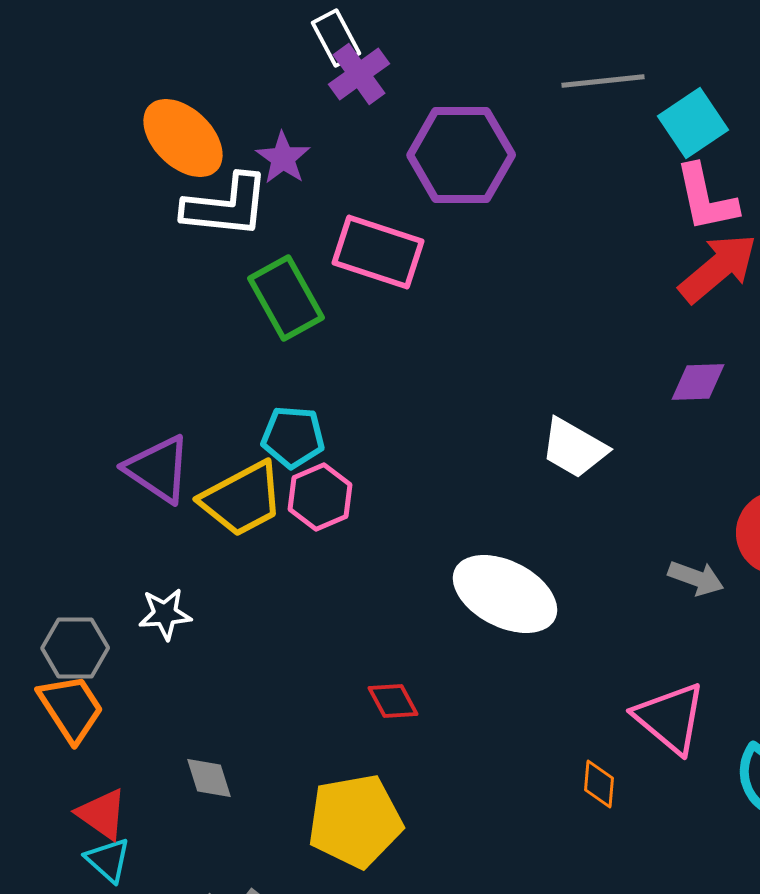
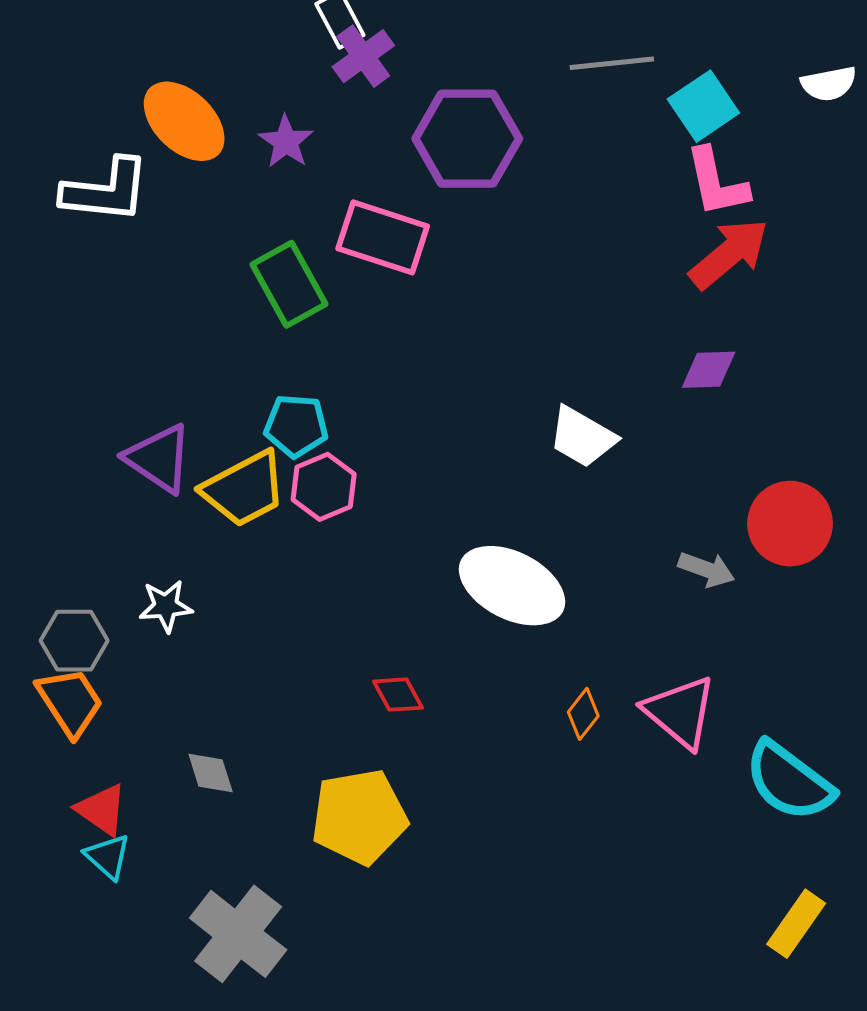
white L-shape: (226, 206) -> (106, 191), moved
orange diamond: (599, 784) -> (583, 714), moved, turned 33

